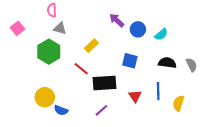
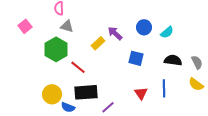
purple arrow: (117, 20) -> (115, 33), moved
red line: (81, 69) -> (78, 67), moved
black rectangle: (105, 83) -> (86, 92), moved
yellow semicircle: (178, 103) -> (196, 84), moved, turned -70

